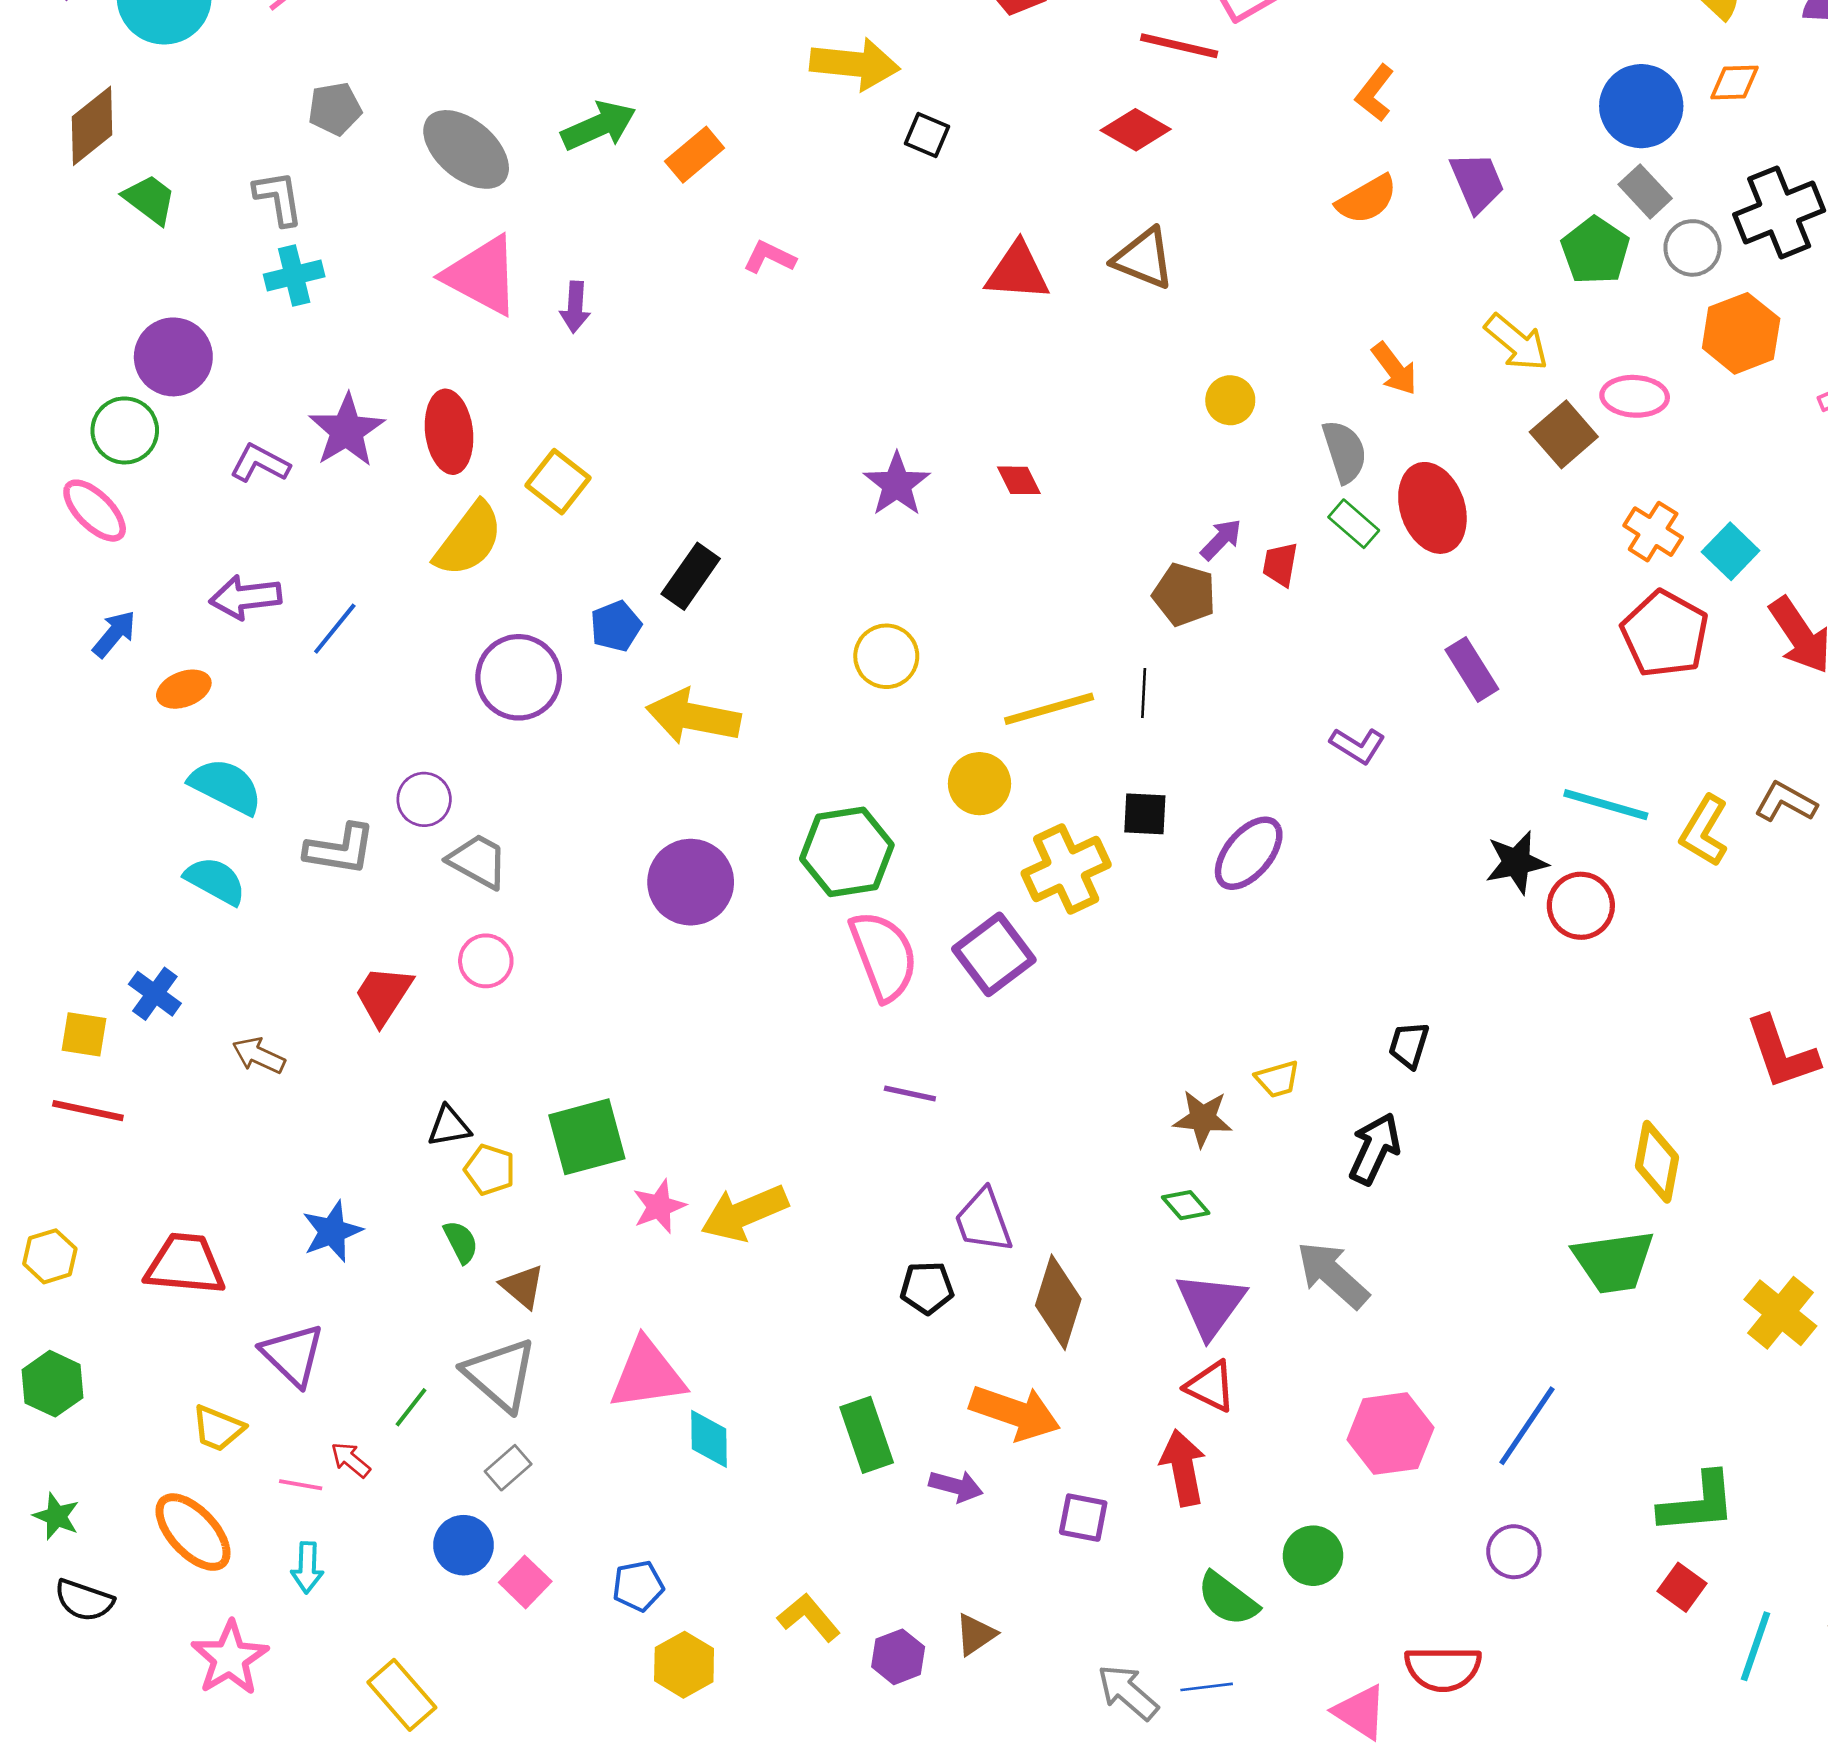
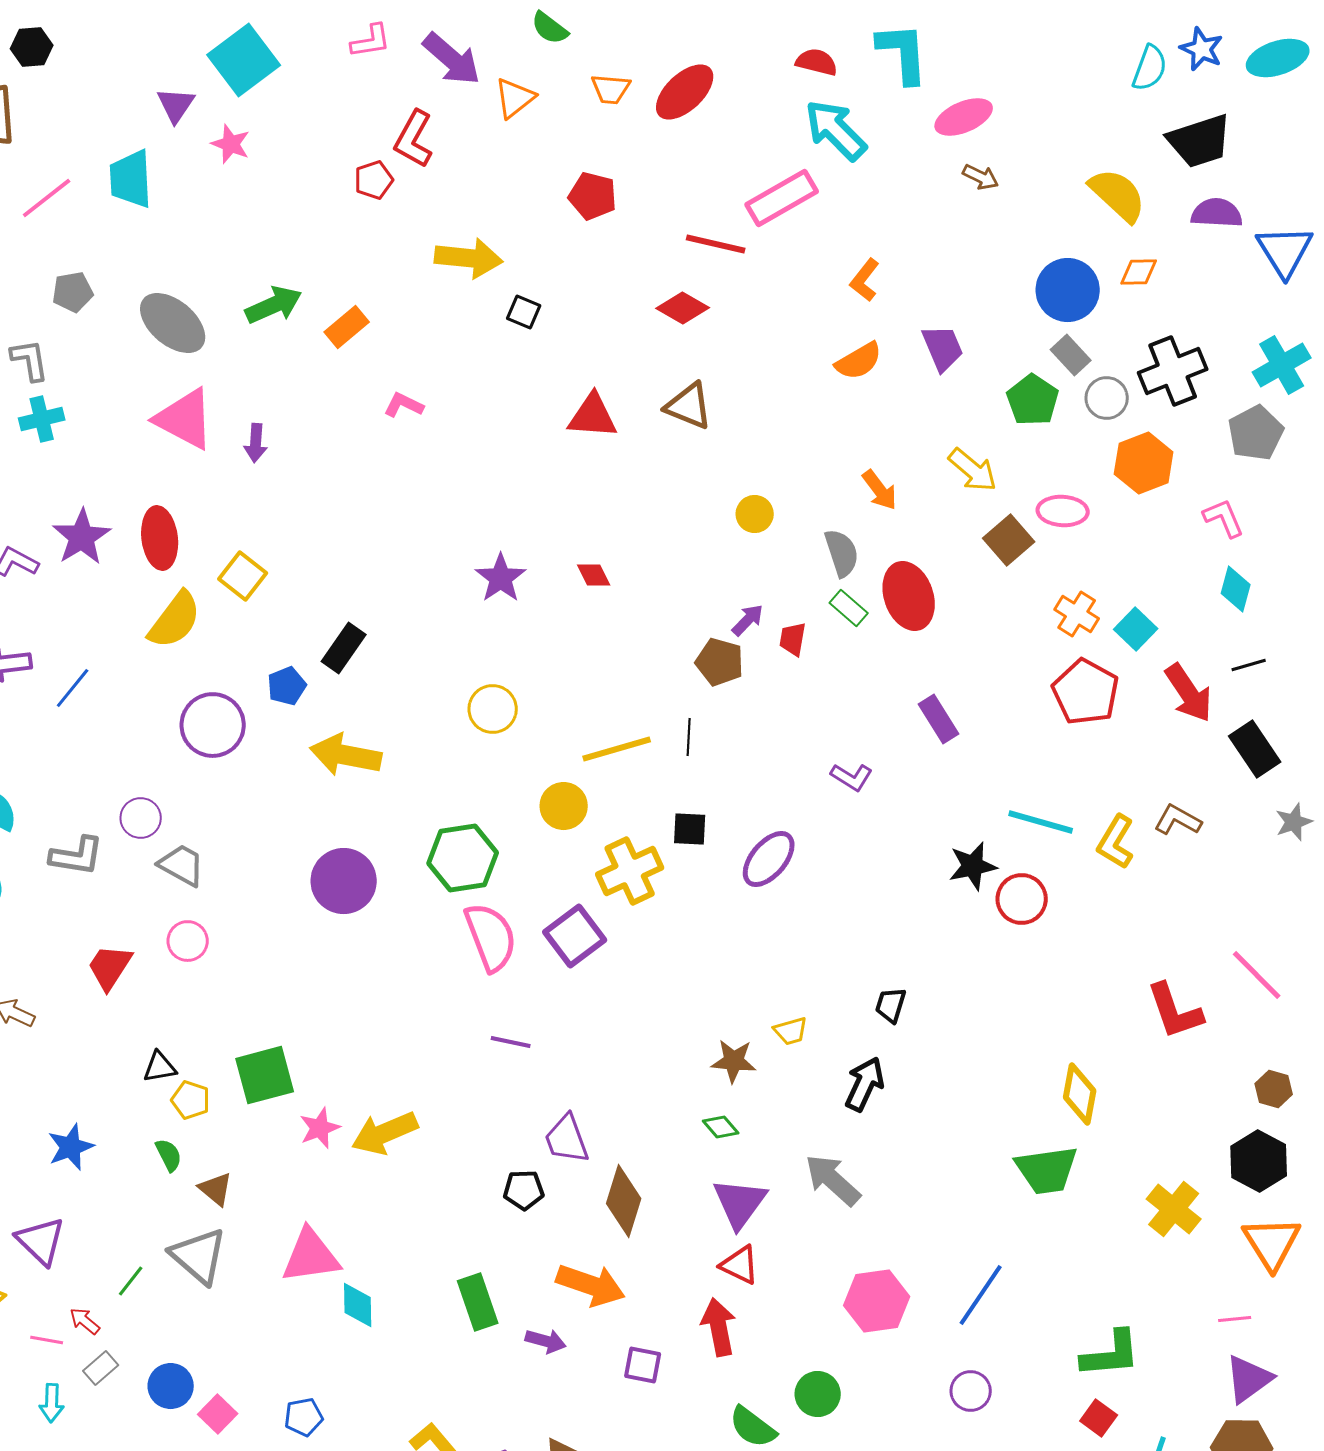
gray rectangle: (508, 1468) -> (101, 1368), moved

